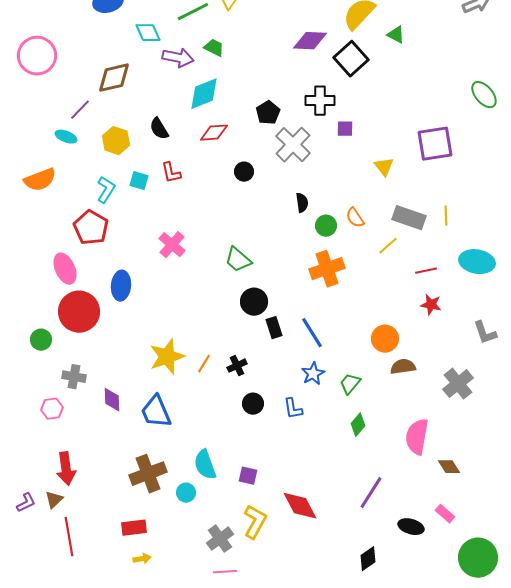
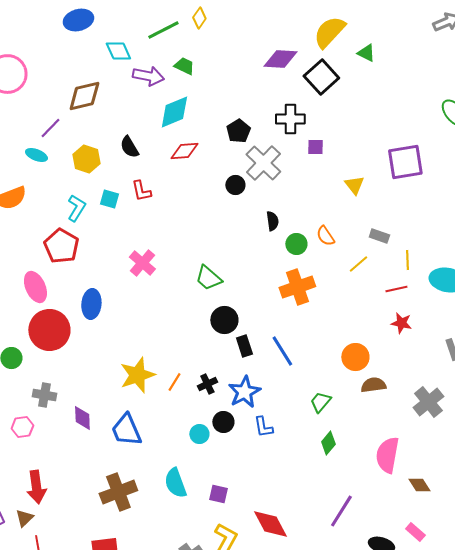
black circle: (244, 172) -> (235, 185), moved
yellow line: (446, 216) -> (407, 260), moved
gray rectangle: (409, 218) -> (379, 236), size x0.6
blue star: (313, 374) -> (244, 392), moved, size x1.4
cyan circle: (186, 493) -> (199, 434), moved

